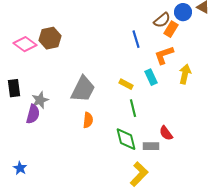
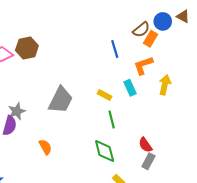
orange semicircle: (88, 120) -> (45, 147), moved, turned -35
gray rectangle: (151, 146) -> (148, 161), moved, turned -63

